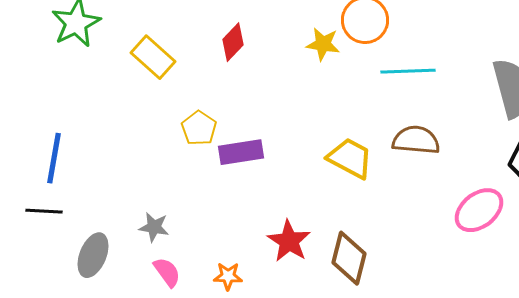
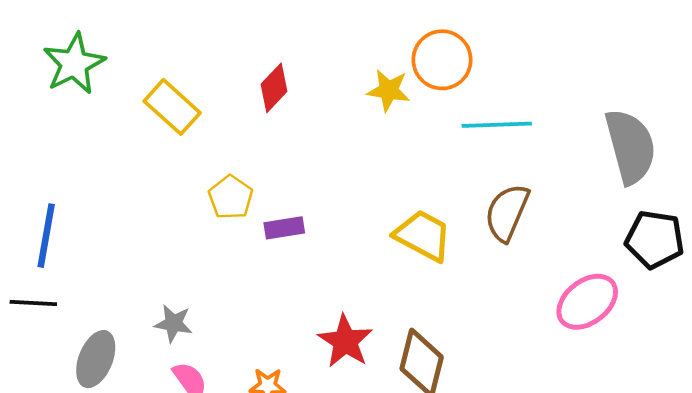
brown semicircle: (416, 140) -> (507, 213), turned -72
purple rectangle: (241, 152) -> (284, 228), size x0.7

